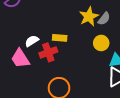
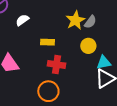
white semicircle: (32, 41) -> (22, 20), moved
red cross: (48, 52) -> (57, 65), moved, turned 30

